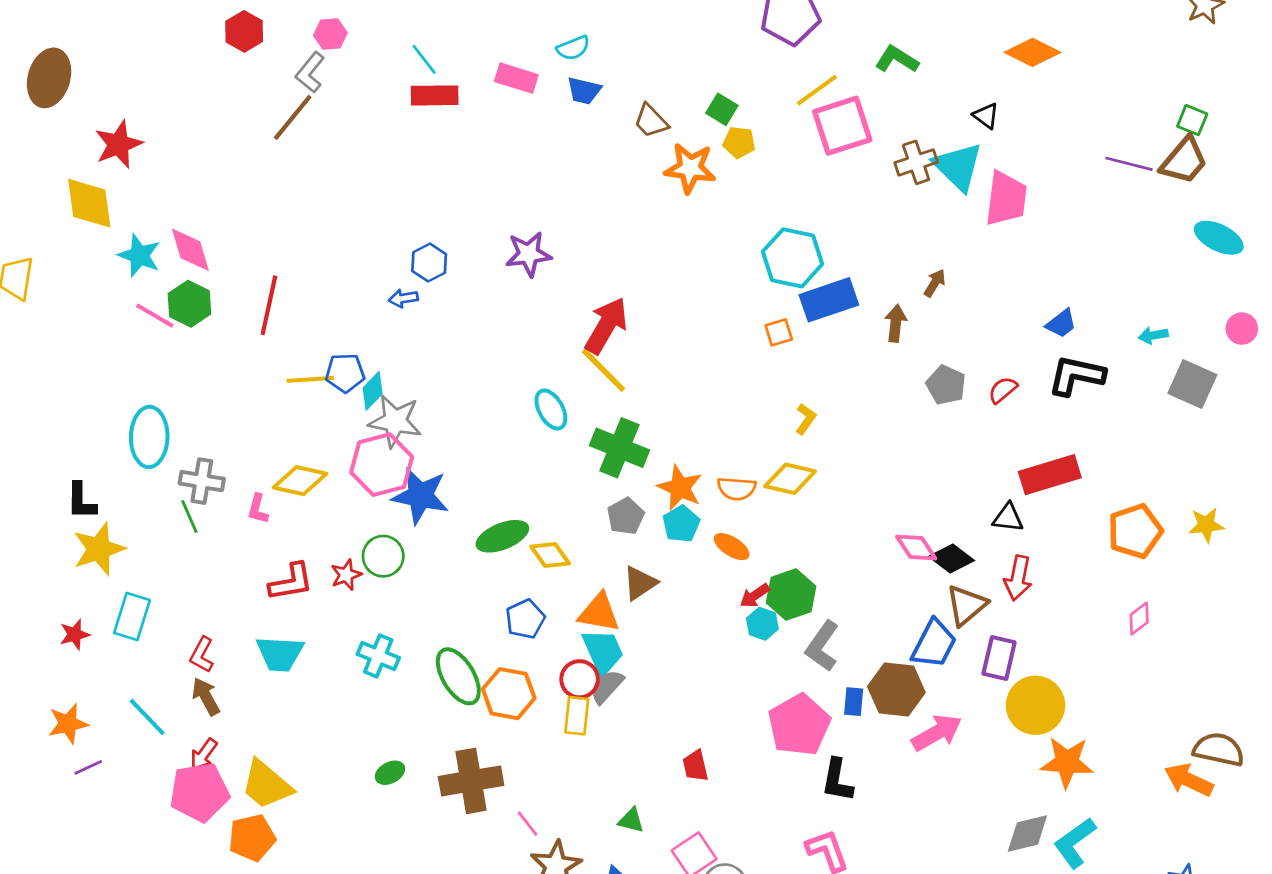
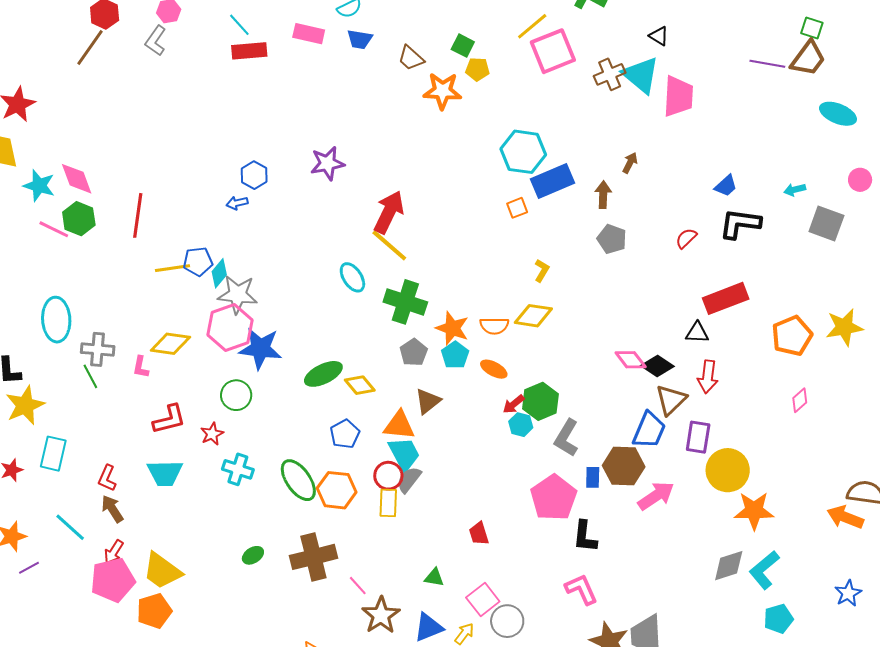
brown line: (293, 117) -> (90, 48), moved
gray pentagon: (946, 385) -> (612, 239), moved
yellow star: (1206, 525) -> (844, 327), size x1.4
red star: (346, 575) -> (212, 434), moved

